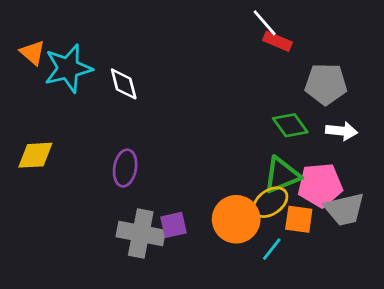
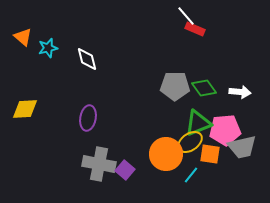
cyan star: (68, 68) -> (48, 48), size x0.6
gray pentagon: (326, 84) -> (175, 86), moved
purple square: (173, 225) -> (125, 170), moved, turned -36

